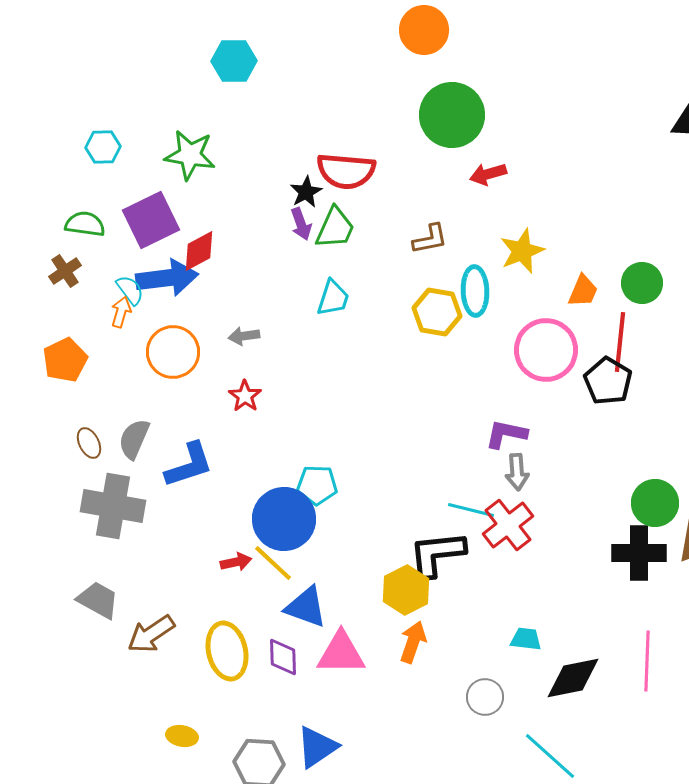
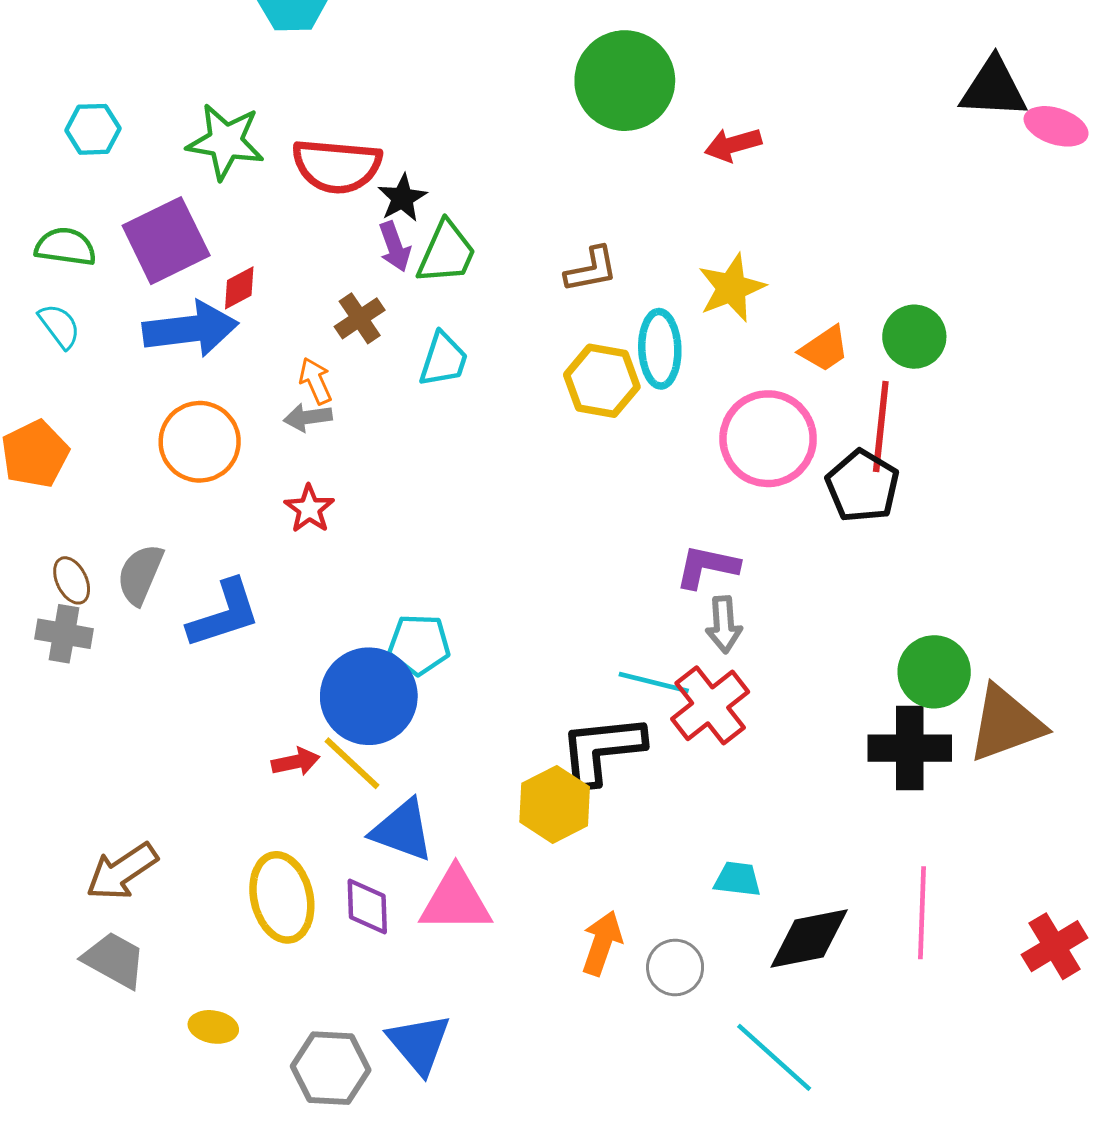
red semicircle: (346, 171) -> (337, 166), moved
red arrow: (488, 174) -> (733, 145), moved
red diamond: (199, 251) -> (239, 288), size x0.7
brown cross: (65, 271) -> (360, 318), moved
cyan semicircle: (130, 290) -> (59, 326), moved
orange trapezoid: (583, 291) -> (824, 349), turned 33
orange arrow: (121, 312) -> (315, 381), moved, turned -40
gray cross: (113, 506) -> (64, 634), moved, size x0.6
gray trapezoid: (98, 600) -> (114, 960), moved
brown arrow: (151, 634) -> (122, 871), moved
orange arrow: (413, 642) -> (602, 943), moved
blue triangle: (317, 747) -> (419, 1044), turned -36

